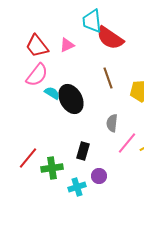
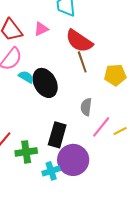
red semicircle: (110, 38) -> (79, 41), moved
black rectangle: (83, 151) -> (57, 135), size x1.4
purple circle: (99, 176) -> (73, 160), size x2.0

